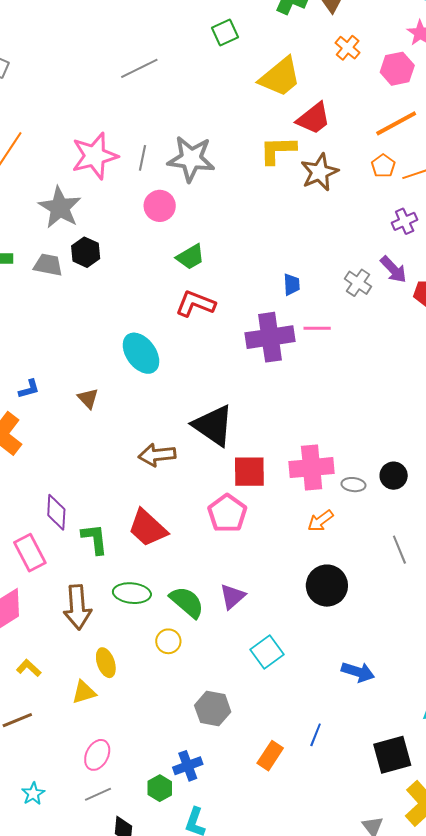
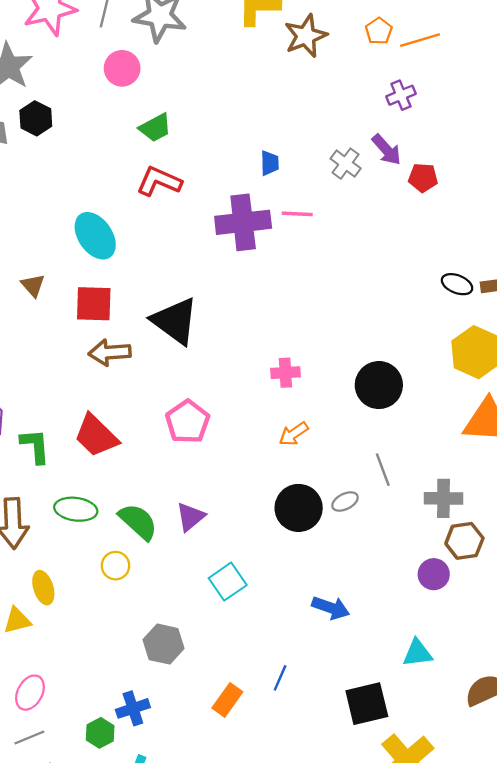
pink cross: (312, 468) -> (285, 373), size x0.6
red square: (249, 472) -> (94, 304), moved
black circle: (394, 476) -> (379, 385), size x1.5
gray ellipse: (353, 485) -> (345, 502), moved, turned -35

